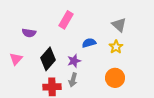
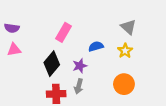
pink rectangle: (66, 20) -> (64, 32), moved
purple semicircle: (29, 33) -> (12, 28), moved
pink triangle: (16, 59) -> (14, 50), moved, turned 40

